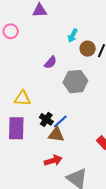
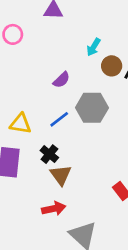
blue line: (60, 121) -> (59, 119), moved
brown triangle: (56, 134) -> (61, 175), turned 42

